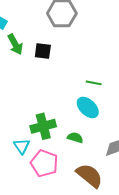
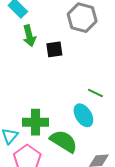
black square: (43, 51) -> (54, 49), turned -30
green semicircle: (75, 138) -> (64, 141), size x1.8

